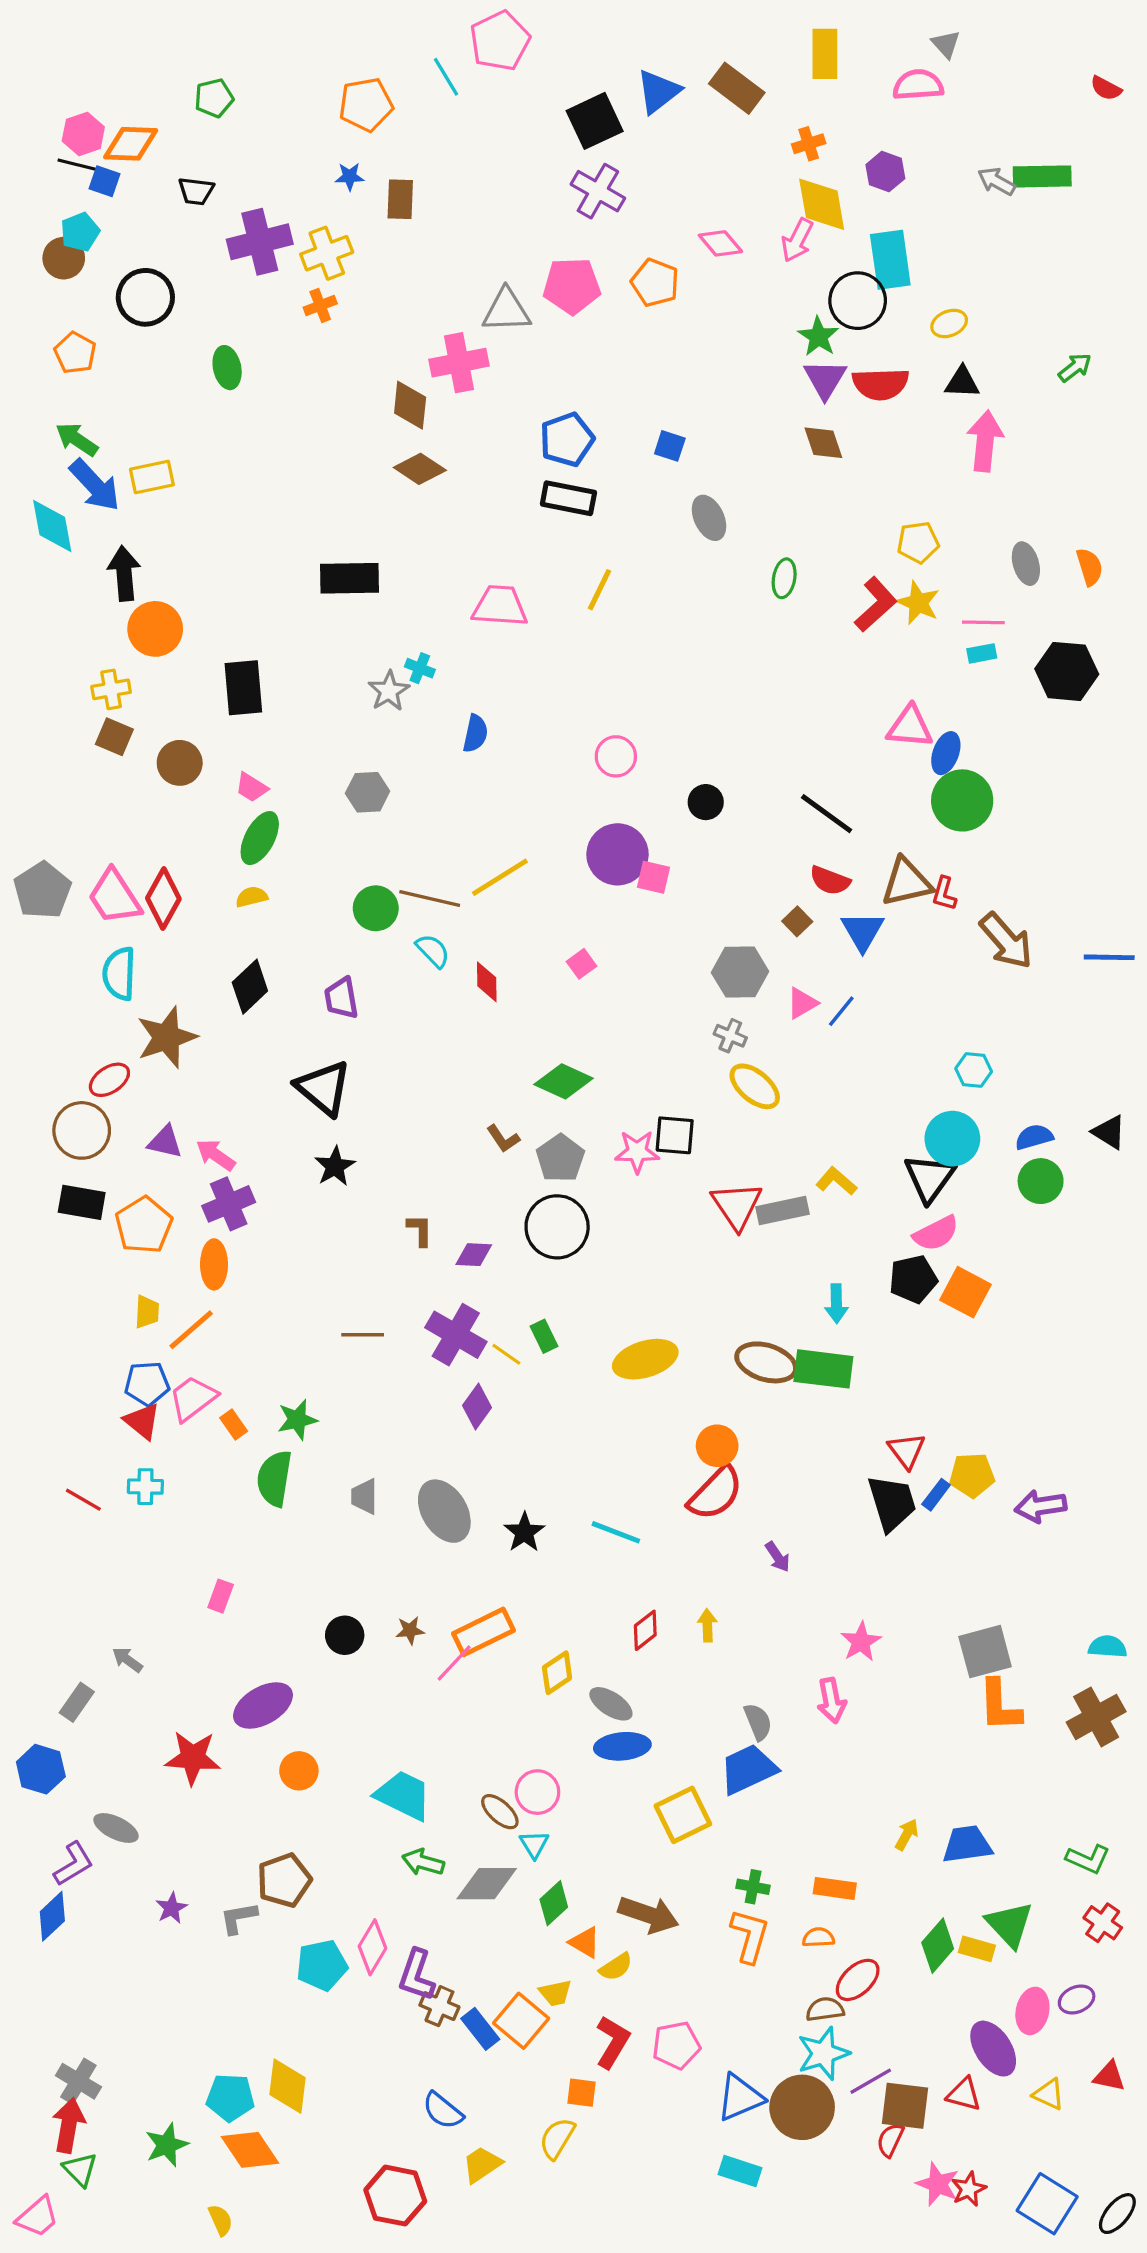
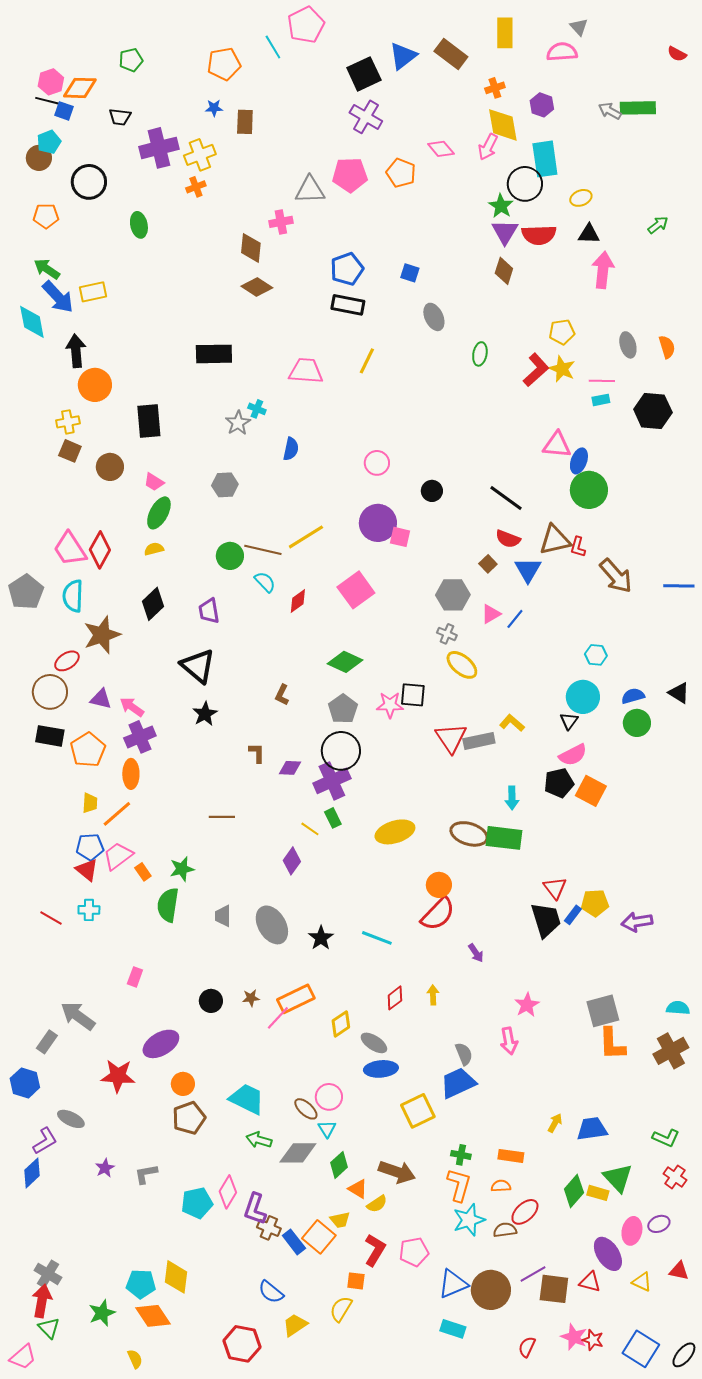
orange pentagon: (75, 353) -> (46, 216), turned -30
pink cross: (459, 363) -> (281, 222), size x0.7
brown diamond: (823, 443) -> (504, 271), turned 36
gray pentagon: (42, 890) -> (26, 592), moved
pink square: (582, 964) -> (356, 590), size x2.0
red diamond: (487, 982) -> (298, 601), turned 55
brown L-shape: (503, 1139) -> (282, 695), moved, turned 60
black triangle: (930, 1178) -> (569, 721), size x0.6
purple cross: (456, 1335) -> (332, 781), moved, turned 36
gray arrow: (127, 1660) -> (78, 1016), size x1.8
brown pentagon: (284, 1880) -> (189, 1118), moved
cyan star: (823, 2053) -> (469, 1220), moved
red semicircle: (890, 2140) -> (527, 1347), moved
red star: (969, 2189) -> (593, 1340), turned -30

